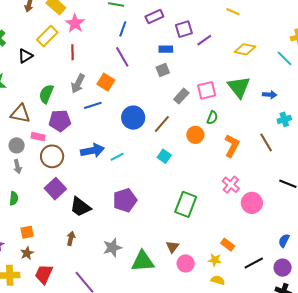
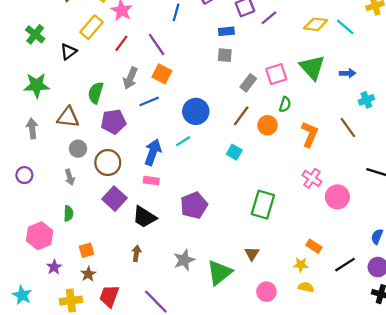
red line: (73, 52) -> (121, 43), turned 42
purple line: (122, 57) -> (157, 45), moved
cyan line: (284, 58) -> (345, 27), moved
gray square: (163, 70) -> (225, 55), turned 32
brown line: (162, 124) -> (241, 116), moved
pink rectangle: (38, 137) -> (151, 181), moved
gray circle: (17, 145) -> (78, 149), moved
blue arrow: (92, 150) -> (153, 152), turned -55
cyan line: (117, 157) -> (183, 141), moved
green triangle: (143, 261) -> (220, 273), turned -30
pink circle: (186, 263) -> (266, 292), moved

